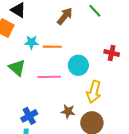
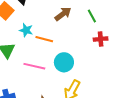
red cross: (112, 53) -> (101, 39), moved, turned -32

